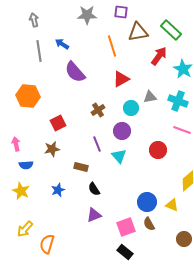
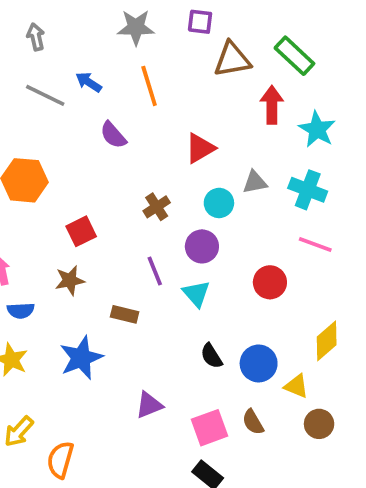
orange line: (112, 46) -> (149, 86), moved
gray line: (39, 51) -> (45, 95), turned -55
red arrow: (159, 56) -> (272, 105), turned -36
purple semicircle: (75, 72) -> (113, 135), size x0.7
black semicircle: (94, 189) -> (211, 356), moved
blue star: (58, 190) -> (81, 358), size x1.6
blue circle: (147, 202) -> (259, 363), moved
brown circle: (184, 239) -> (319, 424), moved

